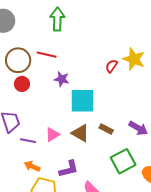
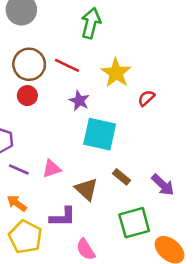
yellow star: (134, 59) -> (116, 73), moved
brown triangle: (80, 133) -> (86, 189), moved

